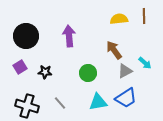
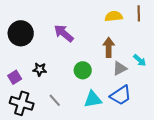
purple arrow: (69, 36) -> (64, 33), turned -45
brown arrow: (114, 50) -> (109, 47), turned 36
purple square: (20, 67) -> (15, 77), moved

